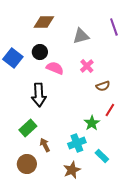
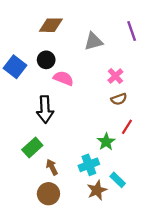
pink cross: (87, 66) -> (115, 76), moved
brown circle: (27, 164) -> (48, 194), moved
brown star: (72, 170) -> (97, 190), moved

